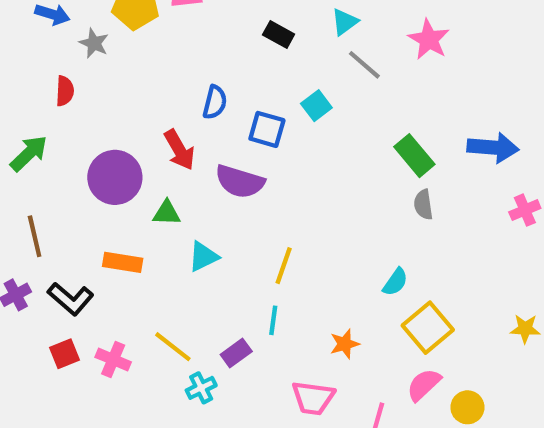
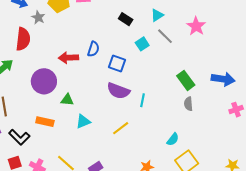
red semicircle: (65, 91) -> (23, 39), size x1.6
cyan square: (316, 106) -> (142, 44), moved
red arrow: (179, 150) -> (68, 58), moved, turned 114
purple semicircle: (240, 182) -> (118, 91), moved
yellow line: (284, 266) -> (121, 128), turned 30
cyan line: (273, 320) -> (143, 100), moved

